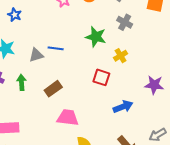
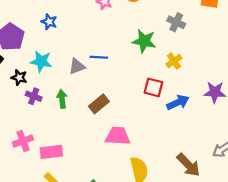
blue arrow: (123, 107) -> (178, 102), moved

